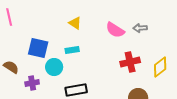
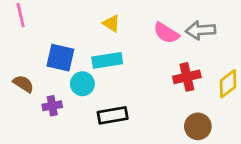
gray arrow: (140, 28) -> (201, 30), size x1.5
cyan rectangle: (72, 50) -> (107, 60), size x1.5

